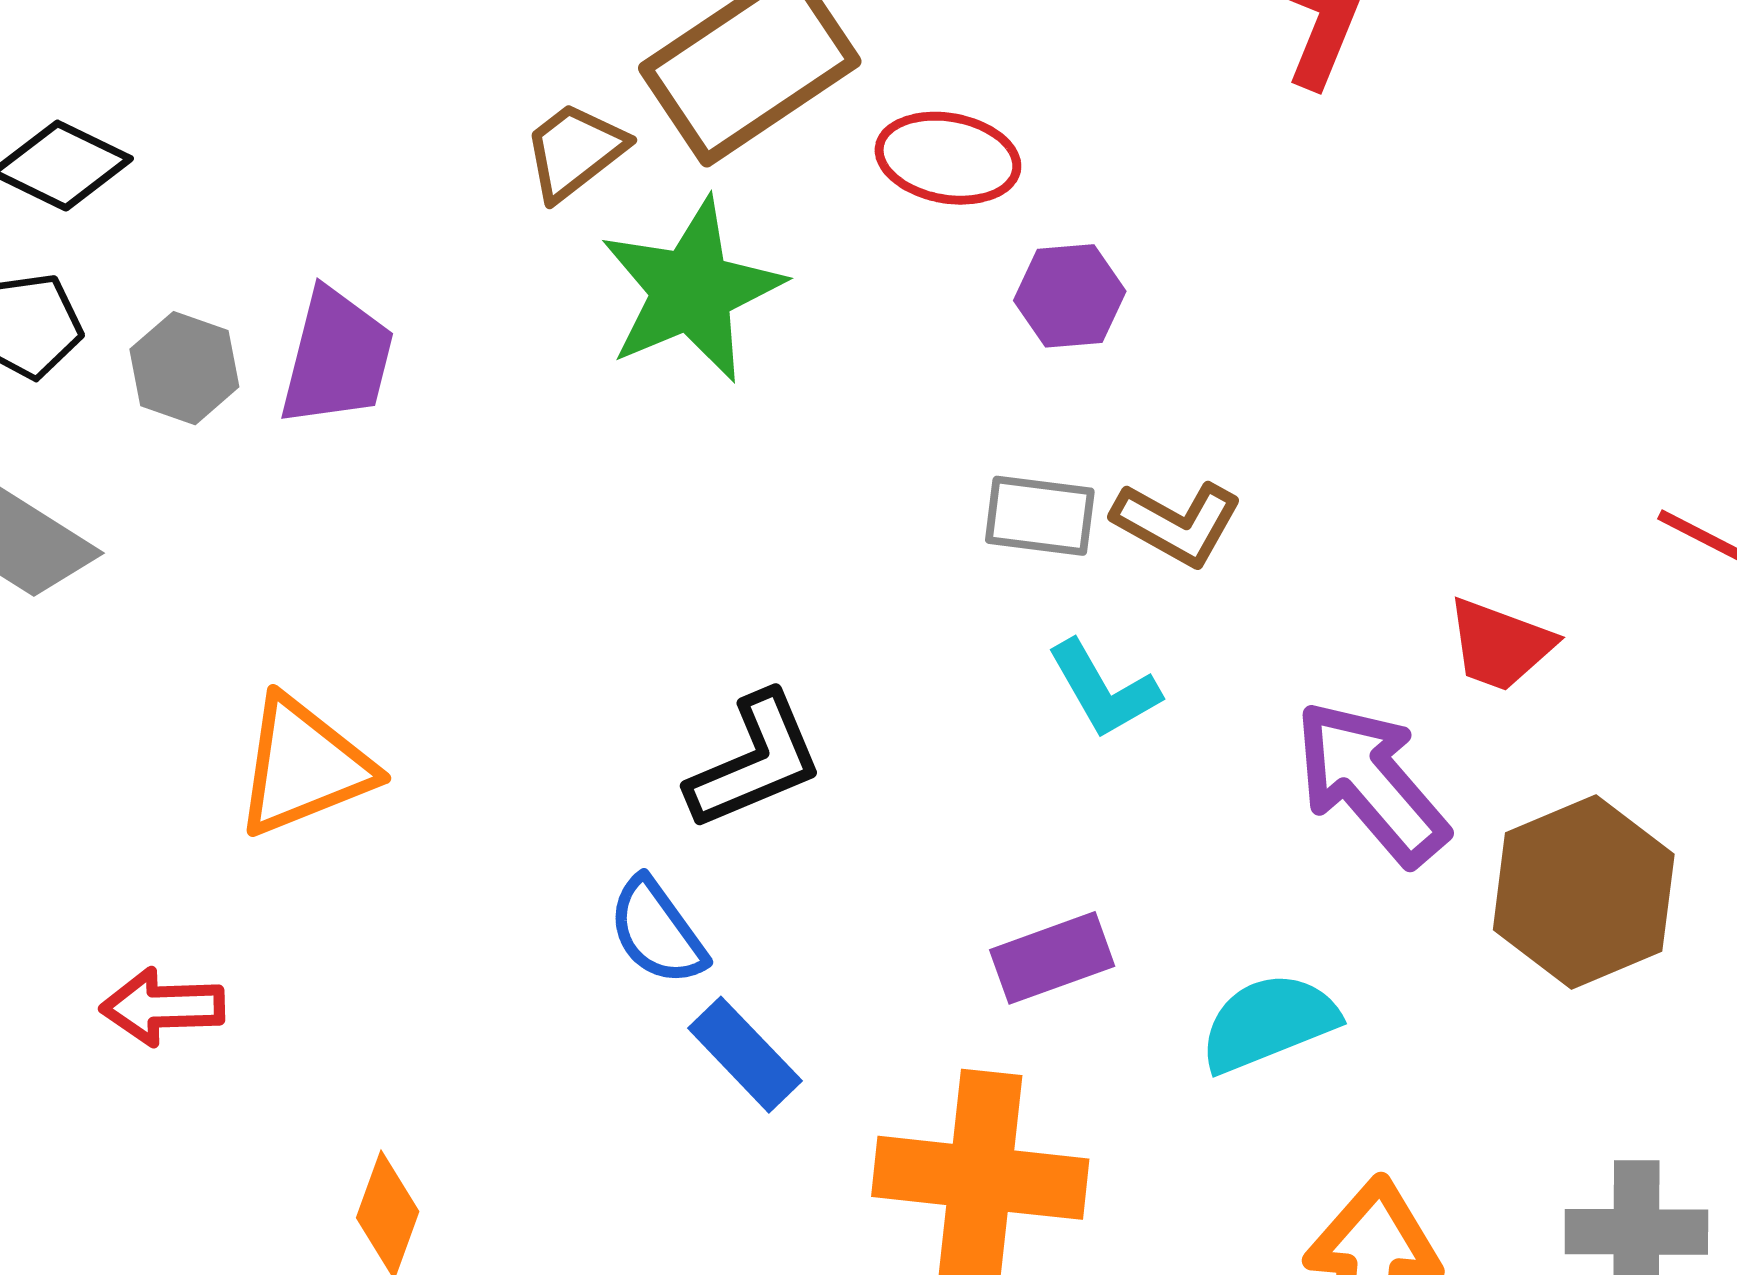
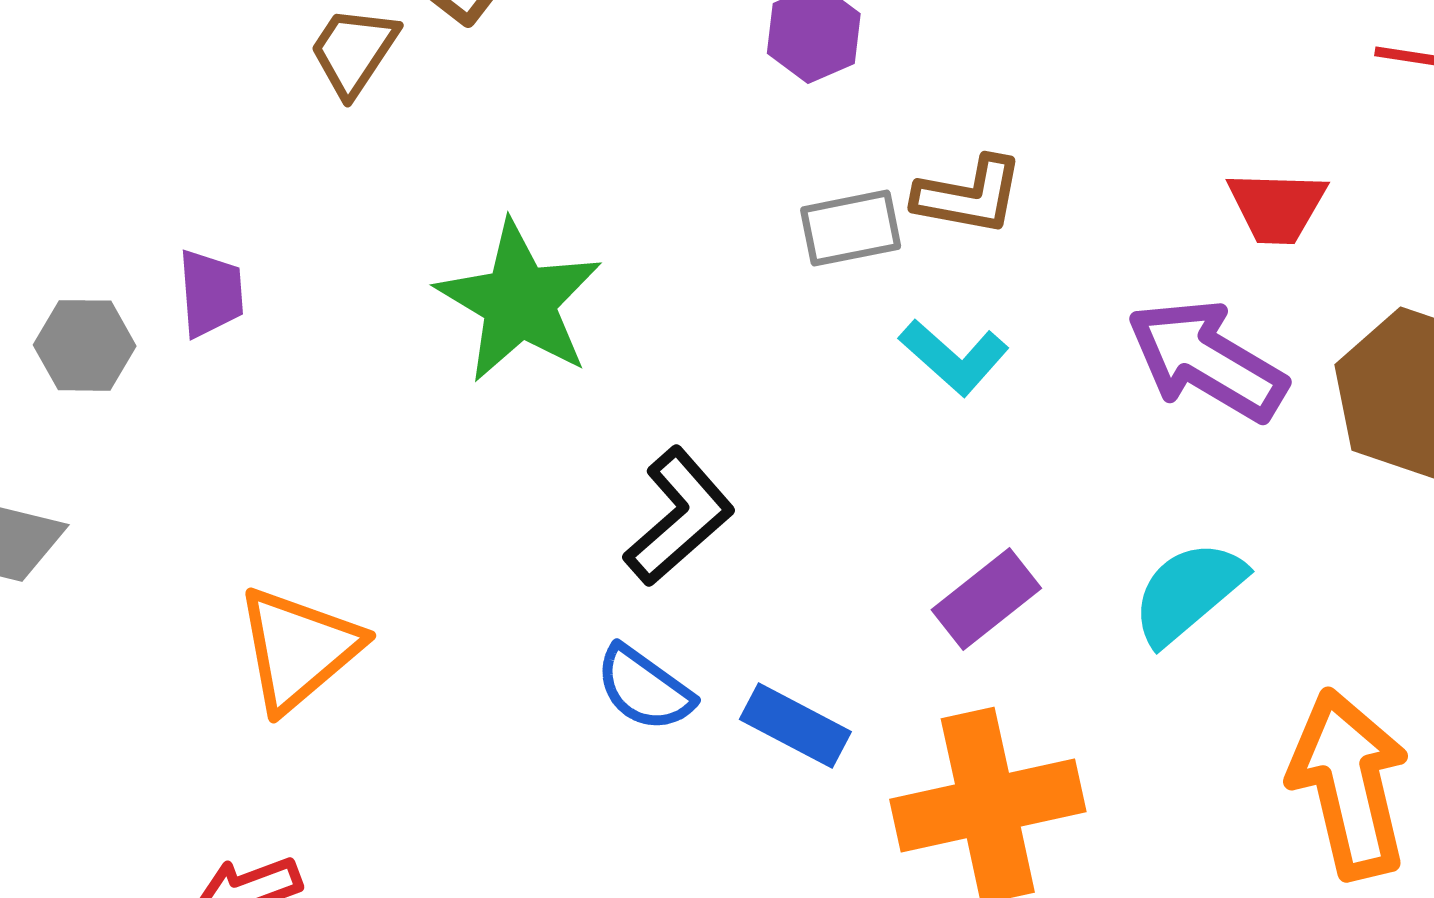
green star: (692, 290) -> (519, 302), moved
purple trapezoid: (337, 358) -> (211, 293), size x0.7
blue rectangle: (745, 1055) -> (795, 726), moved

